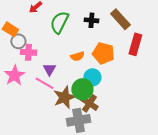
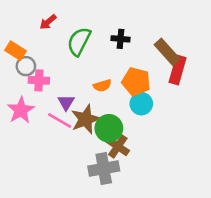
brown rectangle: (120, 19) -> (167, 52), moved
cyan circle: (92, 77) -> (141, 104), moved
brown star: (64, 97) -> (86, 119), moved

